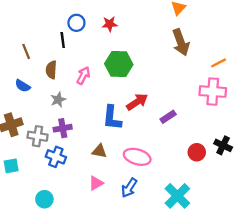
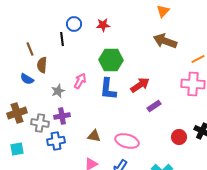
brown arrow: (181, 42) -> (165, 41), turned 130
brown semicircle: (51, 70) -> (42, 65), moved
pink arrow: (83, 76) -> (80, 81), moved
red arrow: (137, 102) -> (140, 85), moved
blue L-shape: (112, 118) -> (108, 89), moved
blue cross: (56, 157) -> (56, 141), turned -30

